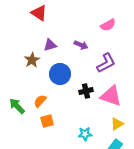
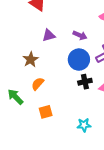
brown star: (32, 60) -> (31, 60), moved
blue circle: (60, 74) -> (79, 60), moved
orange semicircle: (40, 101) -> (38, 84), moved

